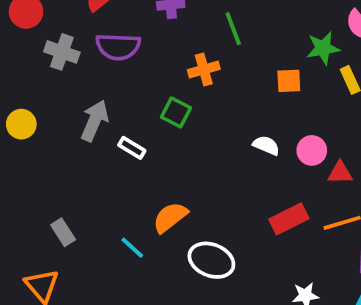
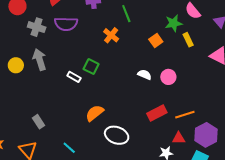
orange cross: (204, 70) -> (111, 35), turned -35
orange square: (289, 81) -> (156, 41), turned -32
green square: (176, 112) -> (91, 66), moved
gray arrow: (95, 121) -> (39, 59), moved, turned -40
red triangle: (340, 173) -> (179, 138), moved
cyan line: (132, 248) -> (69, 148), moved

